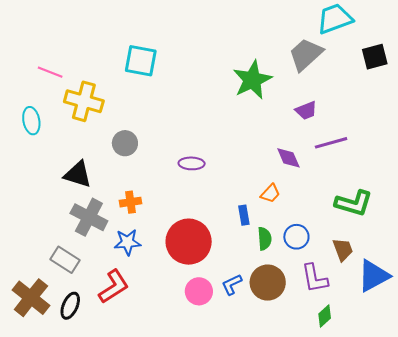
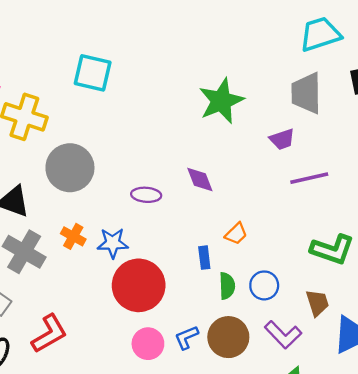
gray trapezoid: (306, 54) -> (306, 93), moved, turned -51
gray circle: (125, 143) -> (70, 168), size x1.6
purple diamond: (288, 158) -> (200, 180), moved
orange cross: (131, 202) -> (73, 236), turned 35
blue star: (128, 242) -> (113, 243), moved
purple L-shape: (315, 278) -> (283, 335), turned -36

